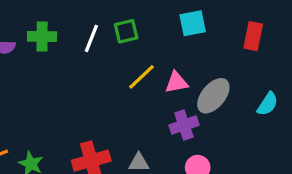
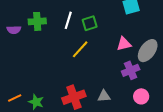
green square: (126, 31) -> (90, 23), moved
yellow line: (141, 77) -> (80, 49), moved

